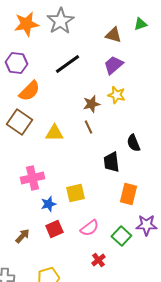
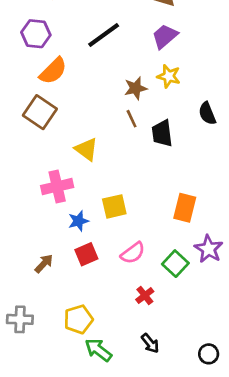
yellow triangle: (54, 133) -> (86, 149), moved, turned 36
black semicircle: (133, 143) -> (207, 113), moved
black trapezoid: (111, 162) -> (162, 133), moved
purple star: (146, 225) -> (209, 249), turned 30

